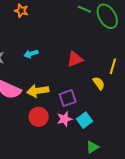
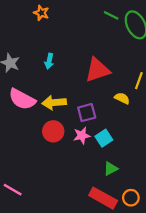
cyan arrow: (31, 54) -> (49, 61), turned -64
red triangle: (75, 59) -> (97, 70), size x1.4
yellow semicircle: (99, 83) -> (122, 98), turned -32

